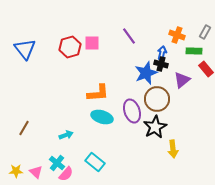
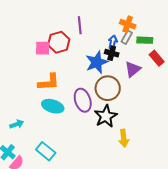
gray rectangle: (205, 32) -> (127, 37), moved
purple line: (129, 36) -> (80, 25), turned 30
pink square: (92, 43) -> (43, 48), moved
red hexagon: (70, 47) -> (59, 42), moved

